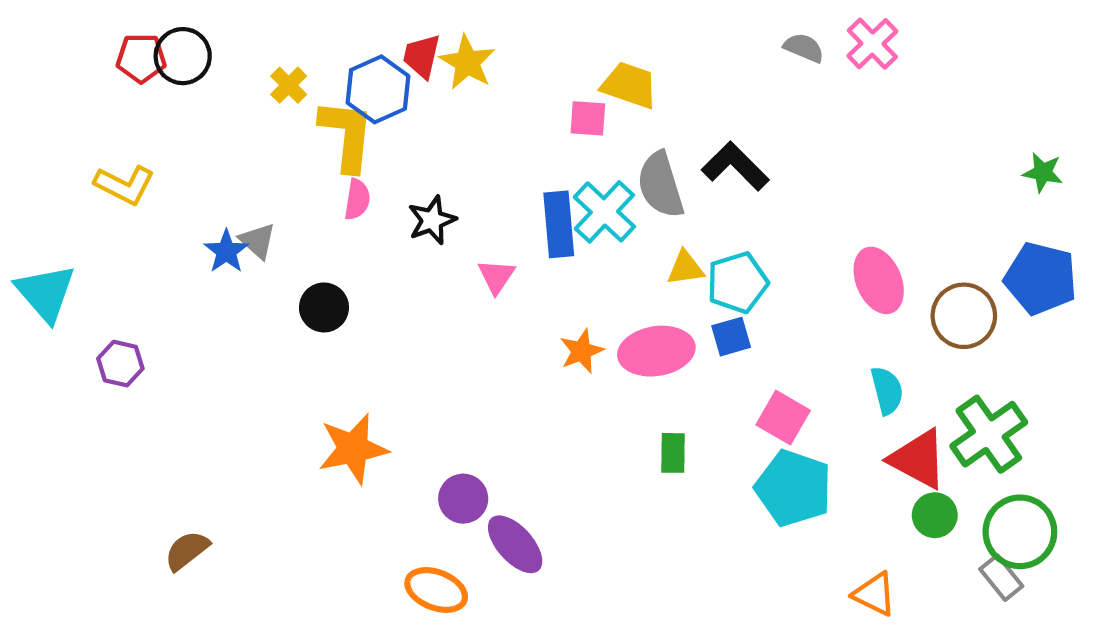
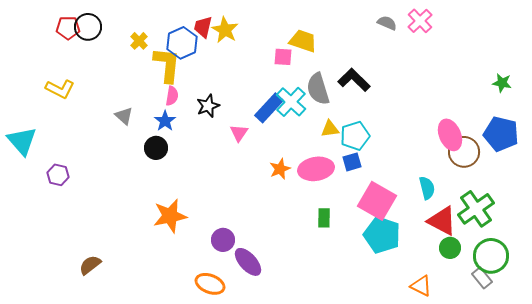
blue rectangle: (559, 224) -> (269, 108), turned 48
blue star: (226, 251) -> (165, 121), moved
pink ellipse: (879, 280) -> (450, 135), moved
pink square: (783, 418) -> (377, 201), size x1.5

